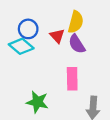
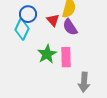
cyan diamond: (21, 46) -> (22, 29), turned 75
green star: (37, 102) -> (47, 54), moved, turned 30

